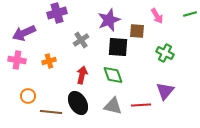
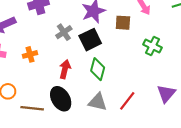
black square: (118, 47) -> (90, 40), moved, turned -30
green diamond: (113, 75) -> (98, 69), turned 35
purple triangle: (165, 91) -> (166, 93), moved
red line: (141, 105) -> (127, 101), turned -48

